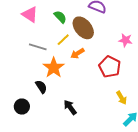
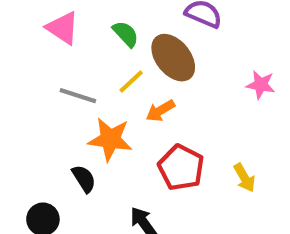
red pentagon: (110, 67) -> (181, 168), moved
orange star: (54, 68) -> (110, 139), turned -30
yellow arrow: (121, 98) -> (244, 178), moved

